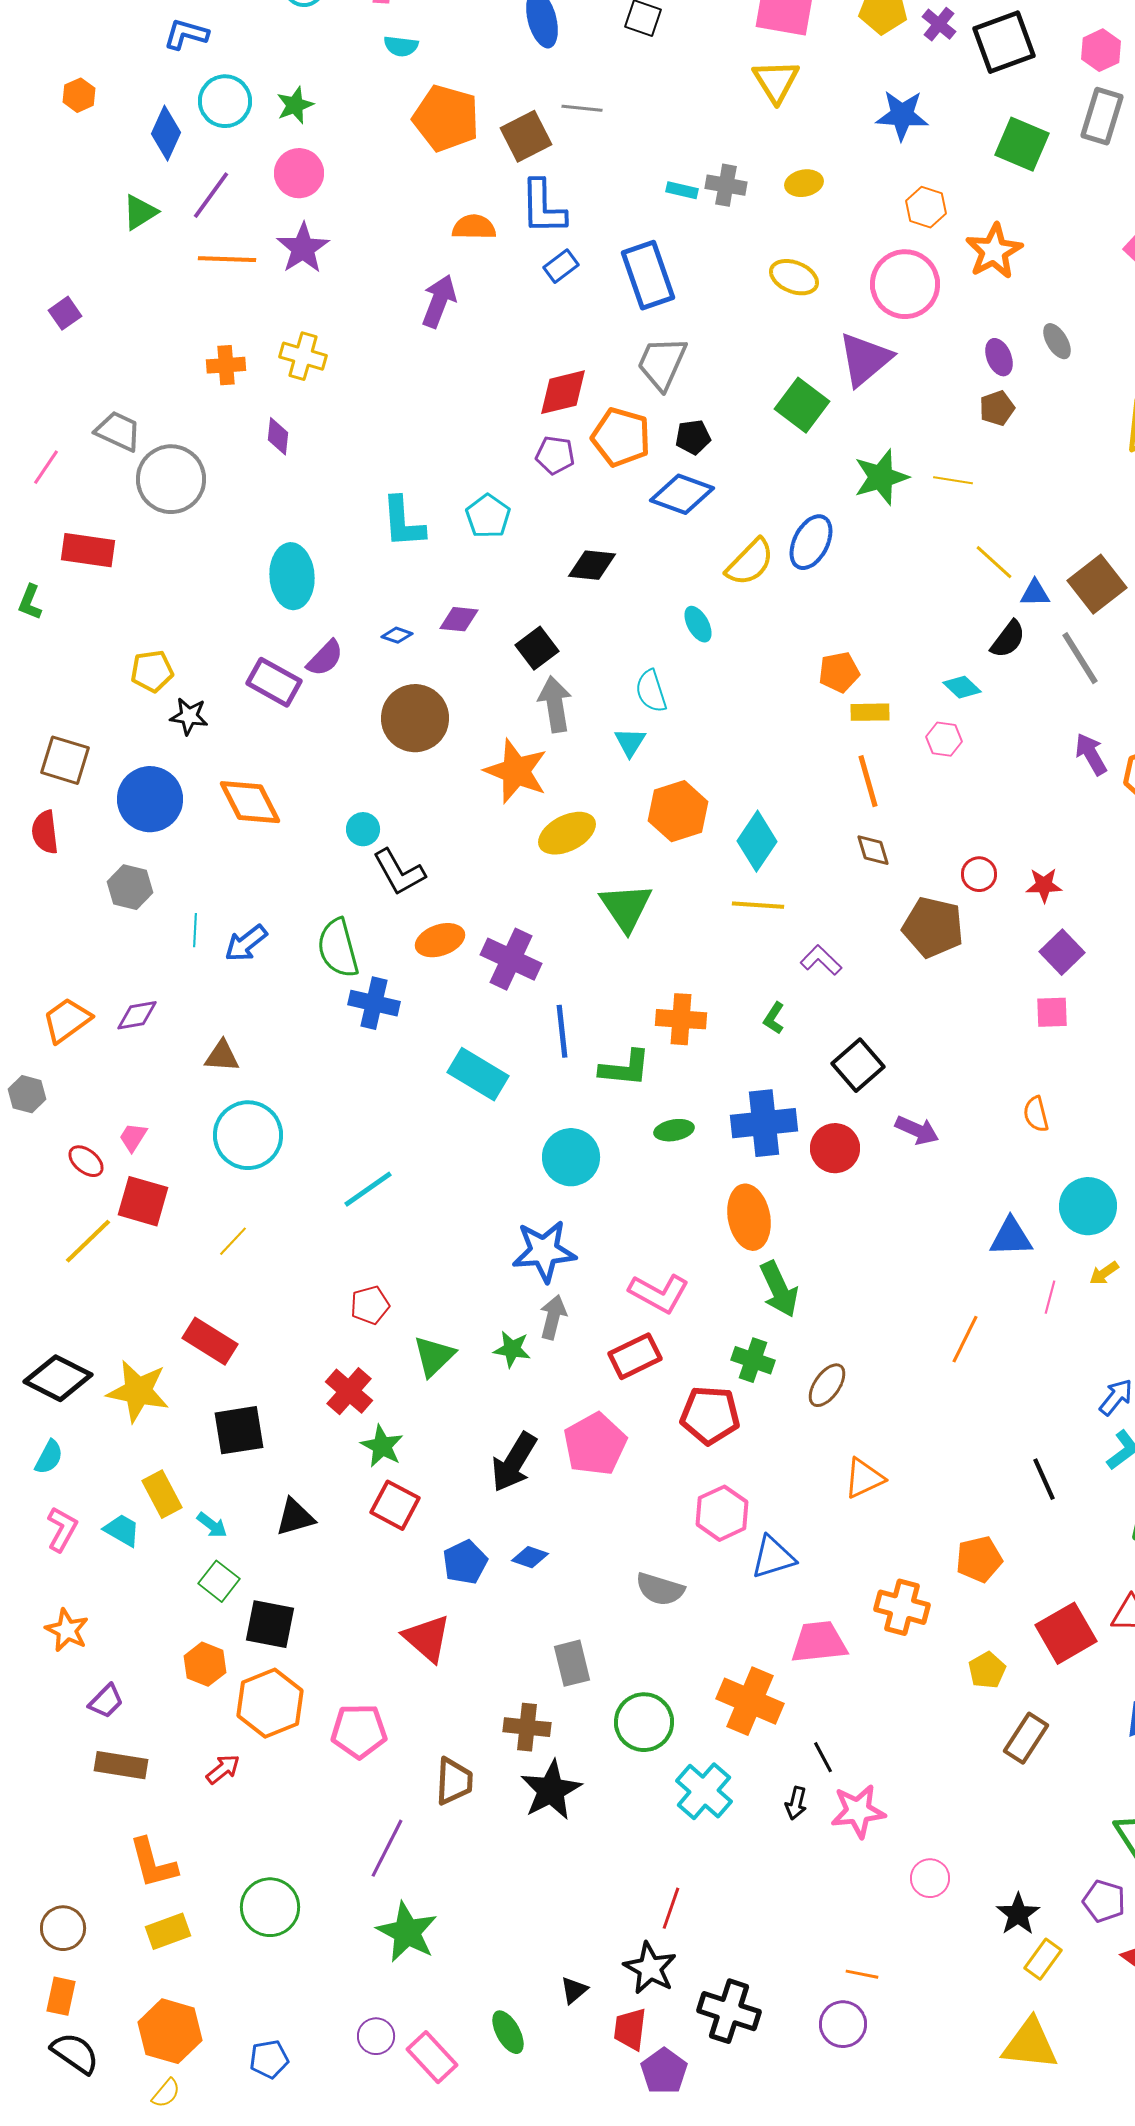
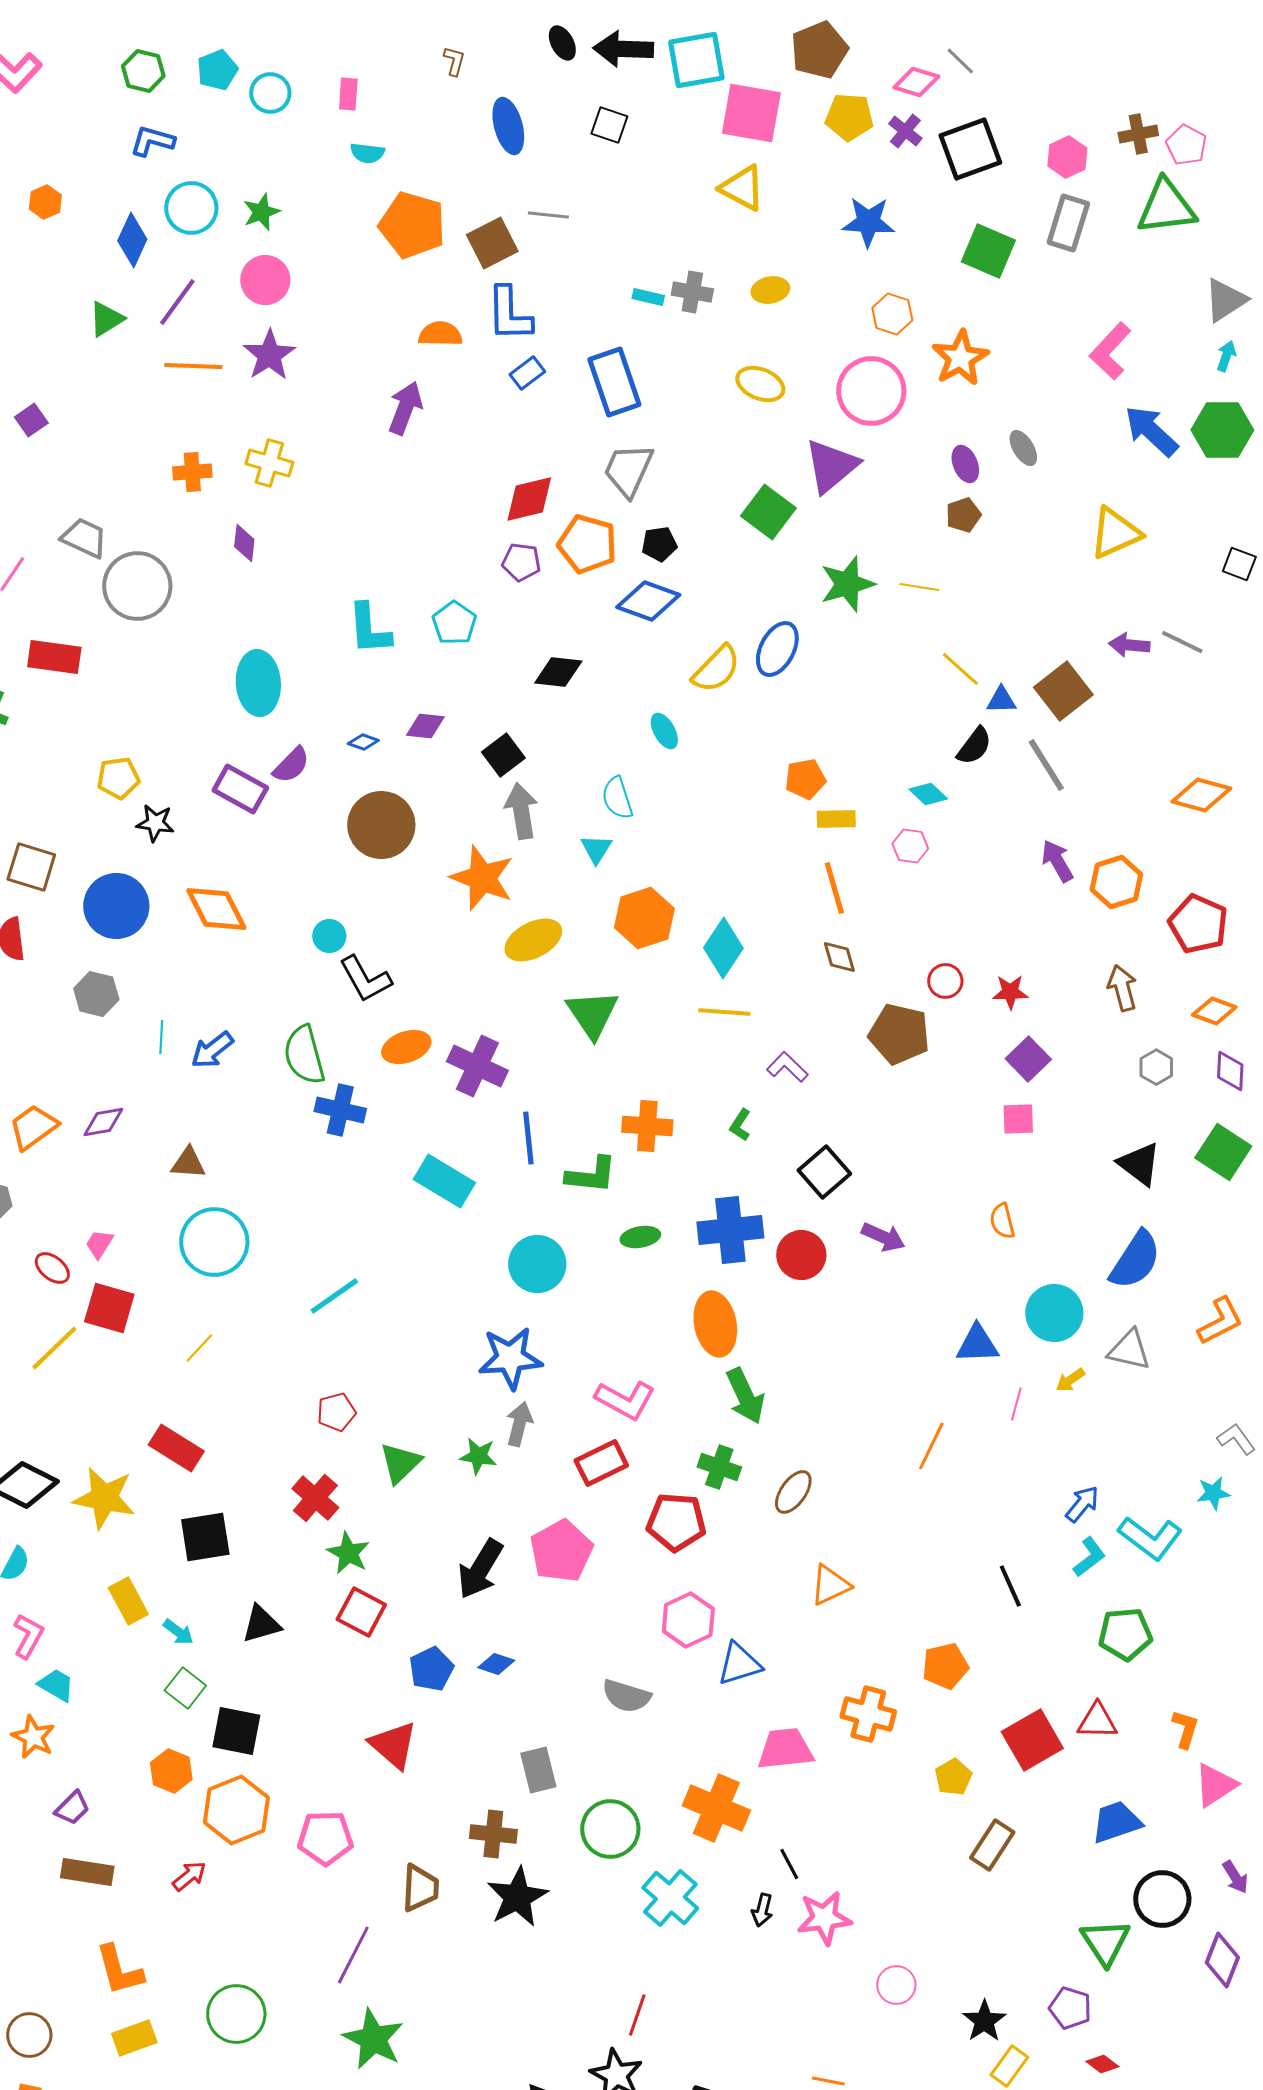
yellow triangle: (776, 81) -> (742, 188), turned -30
cyan trapezoid: (122, 1530) -> (56, 1685), moved

